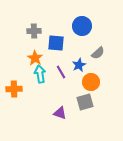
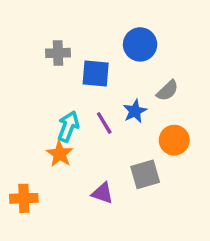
orange star: (35, 58) -> (60, 154), moved
cyan arrow: (40, 74) -> (68, 126), turned 30
orange circle: (91, 82) -> (174, 140), moved
orange cross: (14, 89) -> (24, 198), moved

